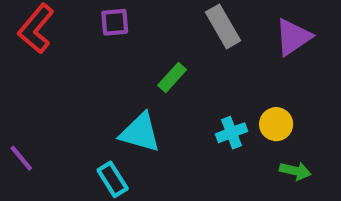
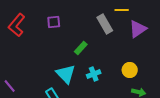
cyan triangle: (140, 133) -> (66, 74), turned 30
cyan cross: (232, 133) -> (94, 74), moved

